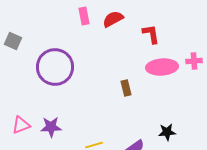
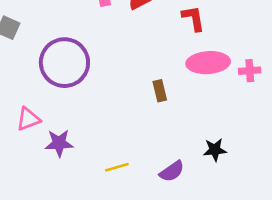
pink cross: (194, 61) -> (250, 71), moved
pink triangle: (21, 125) -> (28, 119), moved

